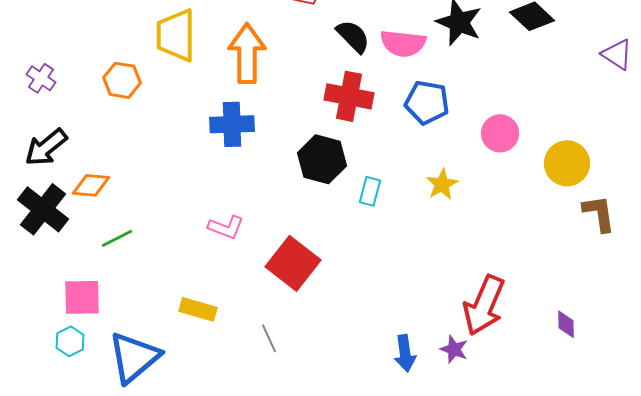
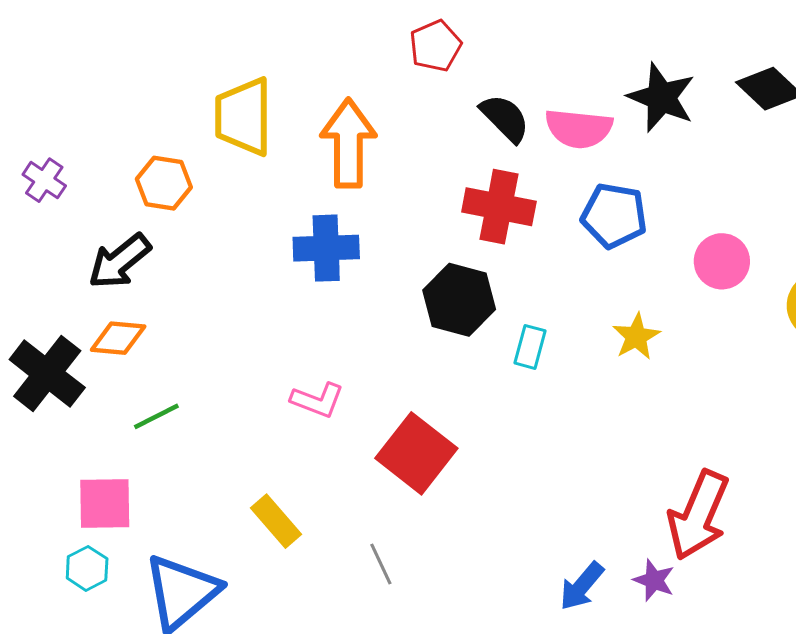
black arrow: (46, 147) -> (120, 261), moved
yellow rectangle: (198, 309) -> (276, 521), turned 33
blue arrow: (405, 353) -> (582, 586), turned 48

